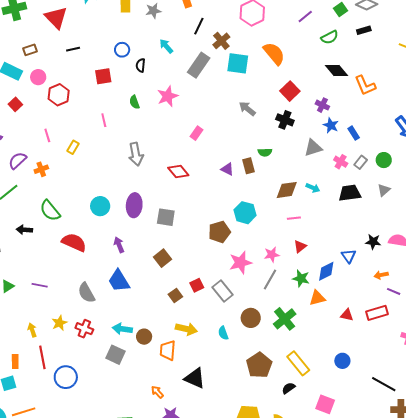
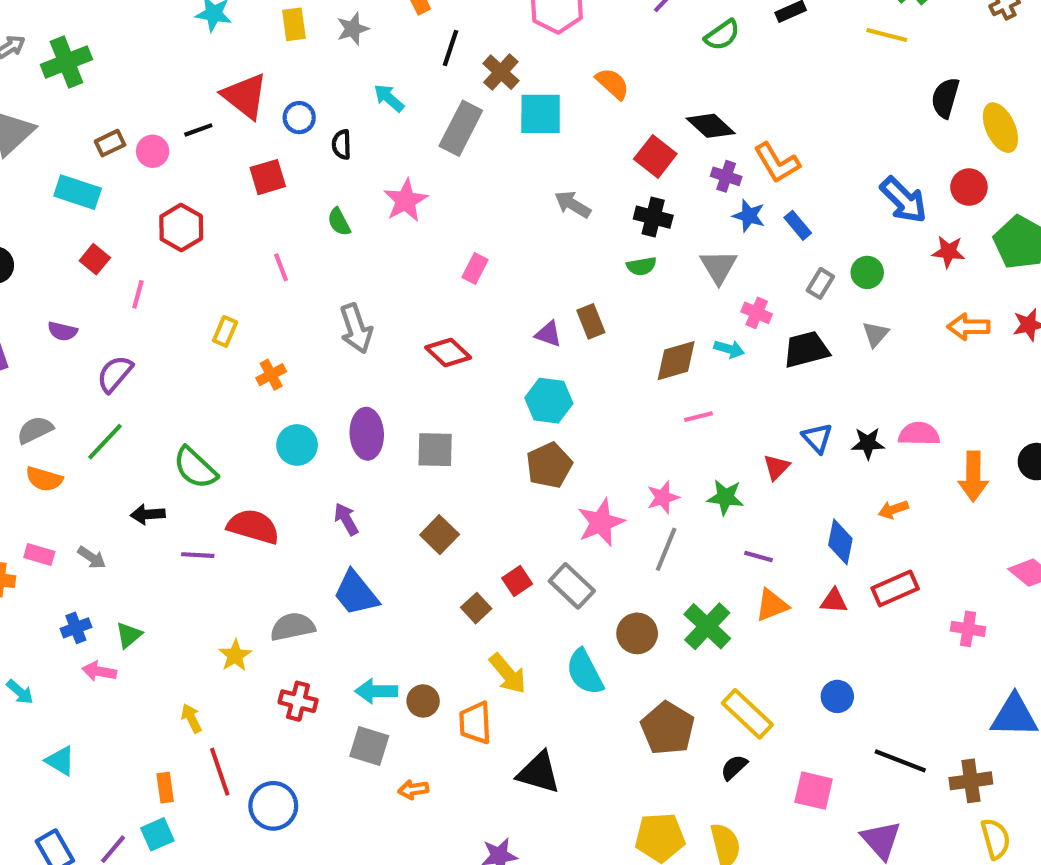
red triangle: (56, 18) -> (245, 96), moved
orange semicircle: (274, 54) -> (613, 84), size x0.7
black diamond: (337, 70) -> (711, 126), moved
pink circle: (38, 77) -> (153, 151), moved
orange L-shape: (365, 85) -> (777, 163), moved
pink line: (47, 135) -> (138, 294), moved, turned 40
gray triangle: (313, 148) -> (719, 267), turned -36
green semicircle: (265, 152) -> (641, 266), moved
pink cross: (341, 162) -> (757, 313), moved
orange cross: (41, 169) -> (271, 375), moved
cyan hexagon: (245, 213) -> (549, 401), moved
red triangle: (300, 246) -> (777, 467), moved
blue triangle: (349, 256) -> (817, 438), moved
blue diamond: (326, 271) -> (840, 542), moved, turned -45
green star: (301, 278) -> (725, 497), moved
purple line: (40, 285) -> (198, 555), moved
purple line: (394, 291) -> (758, 556), moved
gray semicircle: (86, 293) -> (293, 627), turned 115
orange triangle: (317, 298) -> (772, 605), moved
yellow star: (59, 323) -> (235, 655), moved
yellow arrow: (186, 329) -> (508, 674), turned 45
cyan semicircle: (223, 333) -> (585, 672), size x1.6
black line: (384, 384) -> (900, 761), moved
orange arrow: (157, 392) -> (413, 790), moved, turned -48

